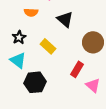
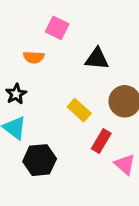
black triangle: (65, 19) -> (97, 59), moved, turned -36
yellow rectangle: (48, 46) -> (79, 110), moved

